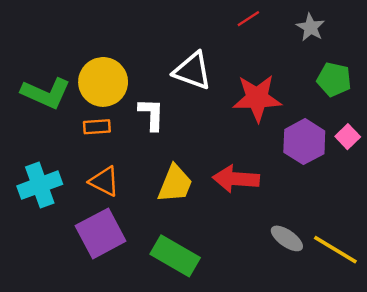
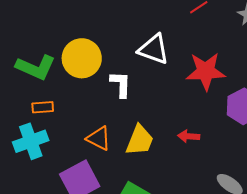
orange rectangle: (97, 127) -> (43, 107), moved
red arrow: (236, 179) -> (189, 136), size x0.6
orange triangle: (104, 181) -> (99, 138), moved

